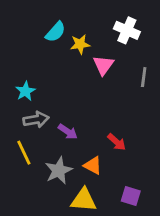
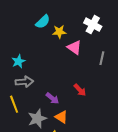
pink triangle: (103, 65) -> (74, 48), turned -35
purple arrow: (68, 132) -> (52, 98), moved
red arrow: (117, 142) -> (80, 90), moved

